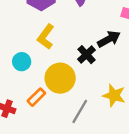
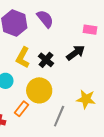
black cross: (86, 55) -> (46, 60), moved

